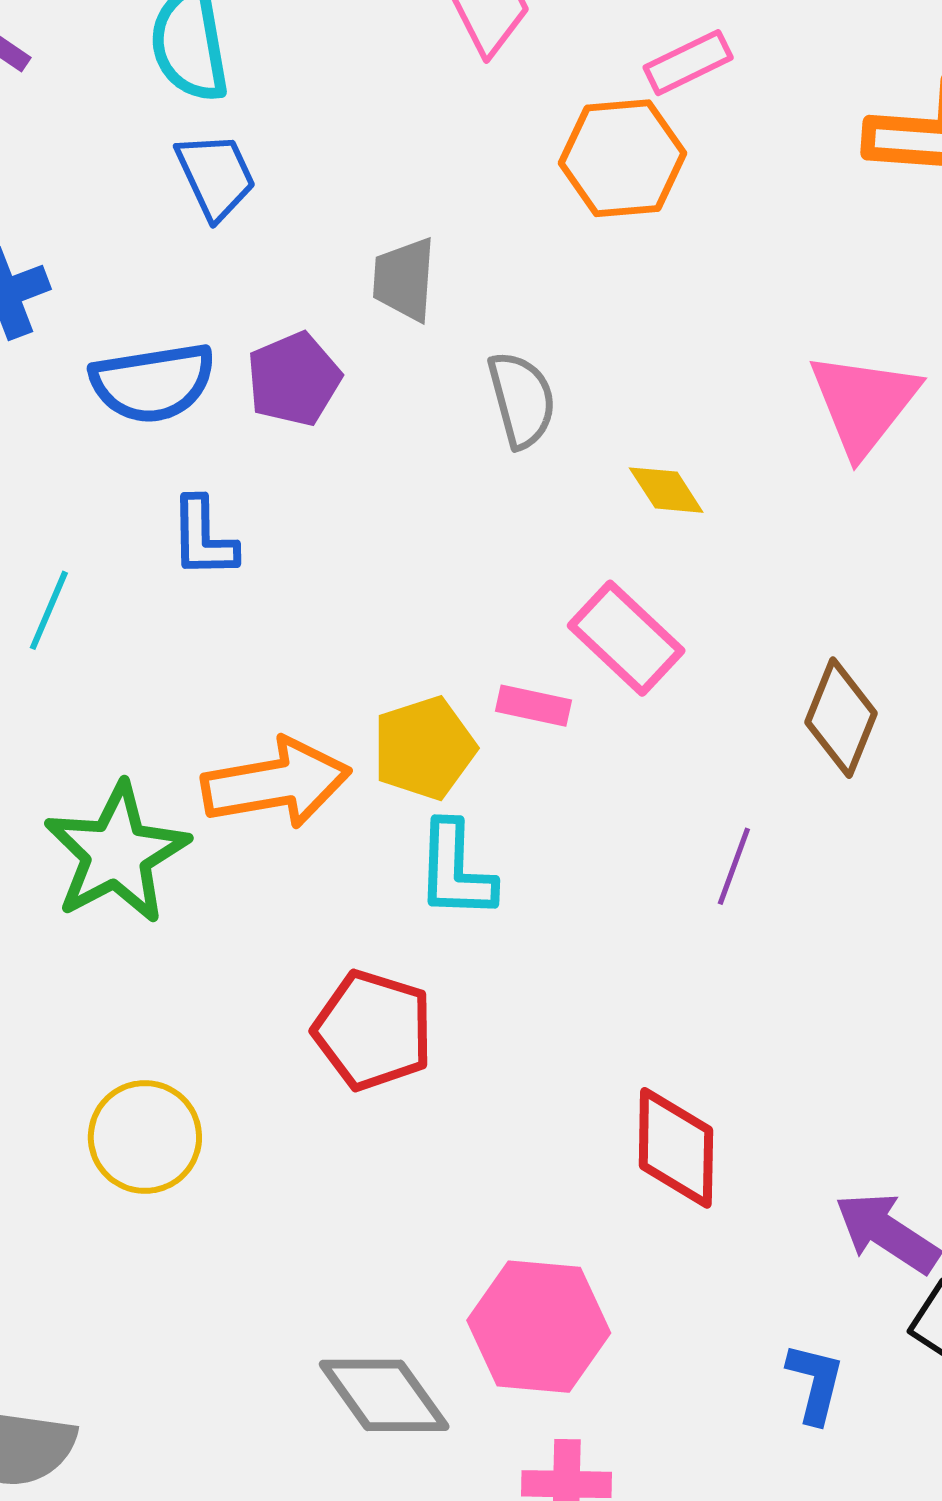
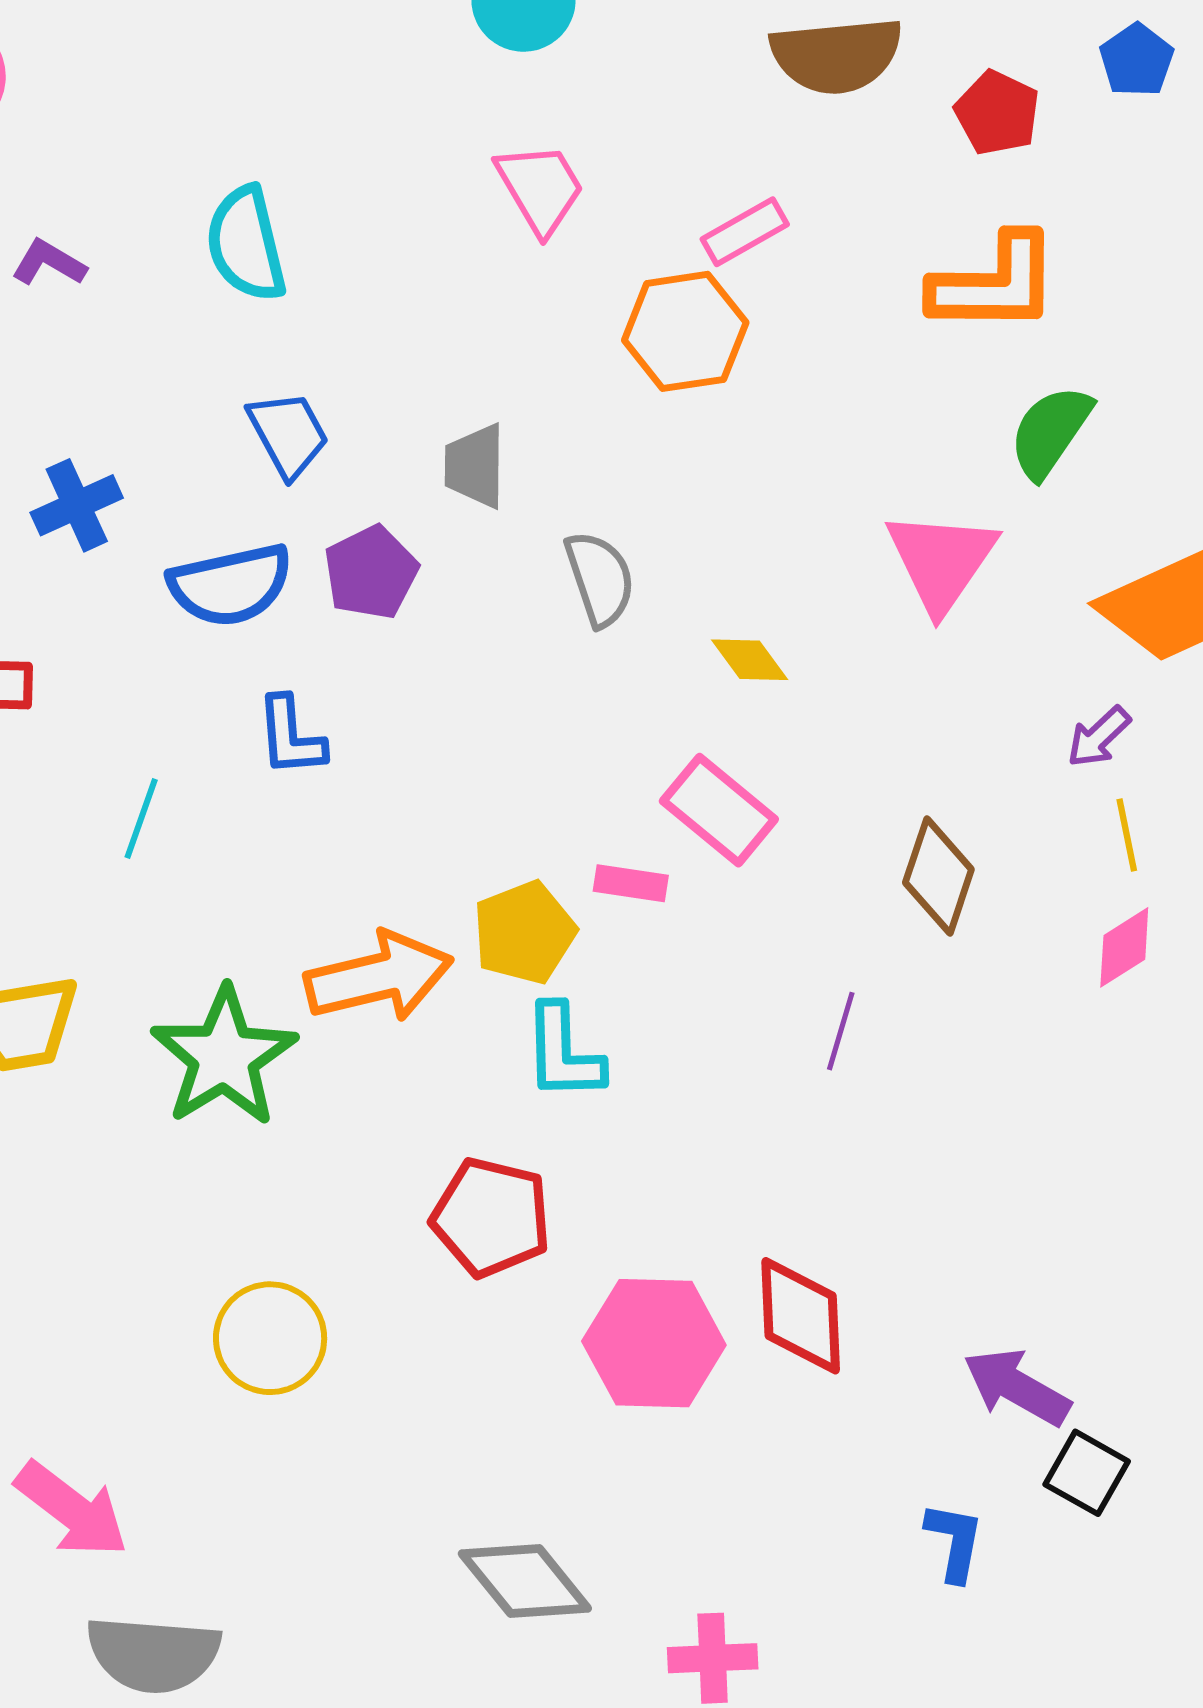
blue trapezoid: (216, 176) -> (288, 434), moved
pink hexagon: (539, 1327) -> (654, 1343), moved

